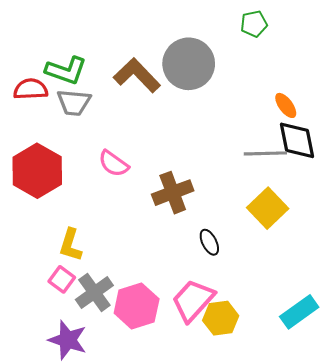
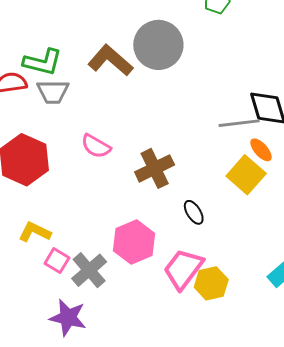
orange ellipse: (286, 105) -> (261, 150), moved
yellow L-shape: (71, 245) -> (35, 232), moved, turned 104
pink hexagon: (137, 306) -> (134, 242), moved

